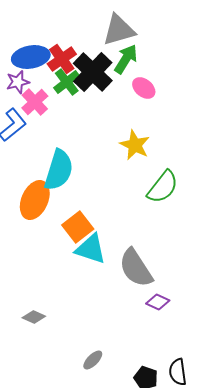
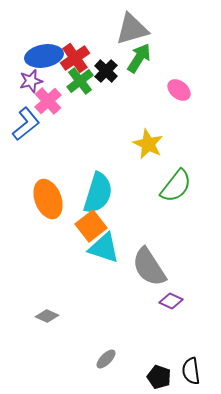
black cross: (93, 72) -> (106, 71), size x0.6
pink ellipse: (144, 88) -> (179, 90), moved
cyan semicircle: (59, 170) -> (98, 193), moved
orange ellipse: (35, 200) -> (48, 199), turned -45

